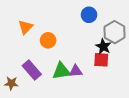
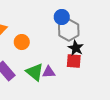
gray hexagon: (115, 32) -> (69, 30), moved
green triangle: (61, 71) -> (35, 72), turned 48

